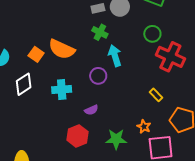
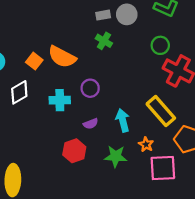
cyan arrow: (115, 56) -> (123, 120), moved
purple circle: (98, 76) -> (90, 88), moved
yellow rectangle: (156, 95) -> (161, 111), size x2.0

